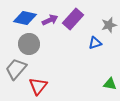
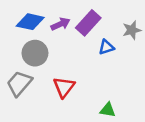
blue triangle: (95, 43) -> (106, 47), moved
green triangle: (110, 84) -> (108, 110), moved
red triangle: (38, 86) -> (64, 87), moved

